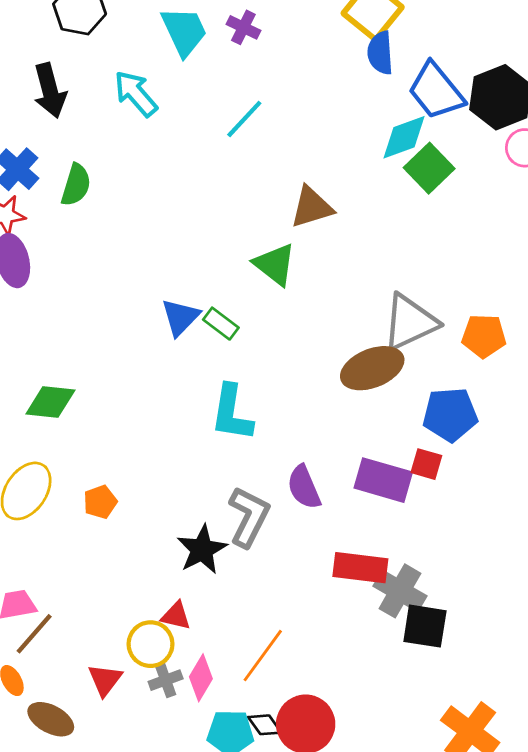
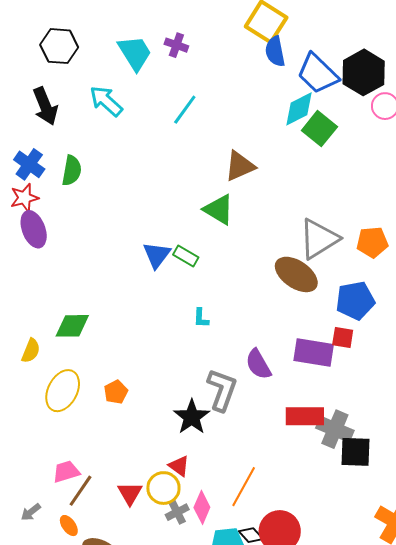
brown ellipse: (372, 368) -> (296, 274), turned 63
cyan L-shape: (232, 413) -> (201, 318), size x0.5
red triangle: (176, 616) -> (179, 466), turned 30
red triangle: (105, 680) -> (130, 493), moved

